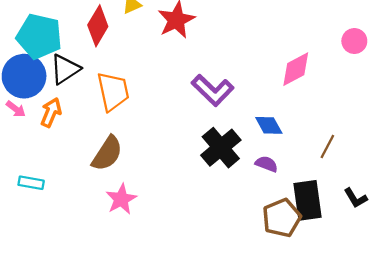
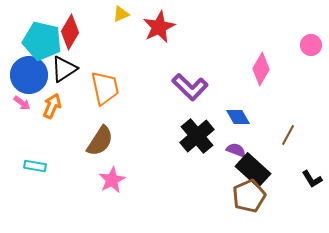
red diamond: (98, 26) -> (70, 32), moved
pink diamond: (296, 69) -> (261, 69), turned -32
black rectangle: (307, 200) -> (253, 170), moved, turned -40

